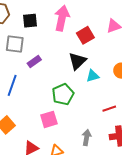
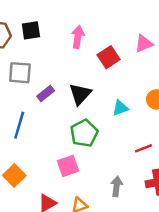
pink arrow: (62, 18) -> (78, 37), size x0.7
black square: (30, 21) -> (31, 30), moved
black triangle: (77, 61) -> (80, 94), moved

